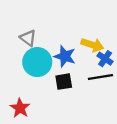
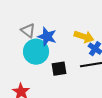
blue star: (65, 56) -> (47, 37), moved

